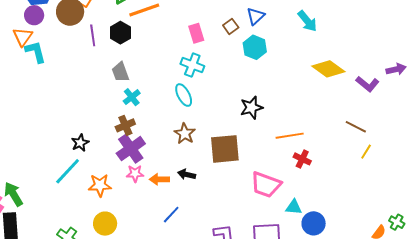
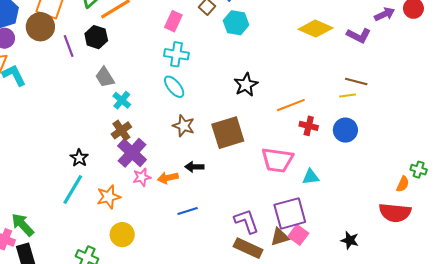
pink rectangle: (196, 33) -> (173, 21), turned 54
yellow line: (366, 152) -> (348, 96), moved, turned 63
blue line: (171, 215) -> (188, 211), turned 42
blue circle: (314, 223) -> (345, 130), moved

